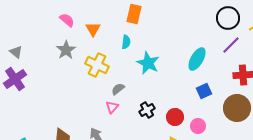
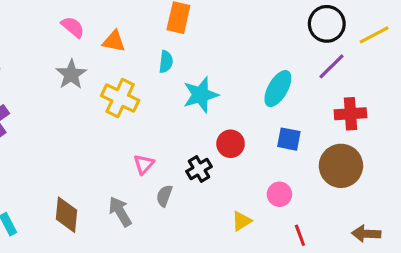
orange triangle: (93, 29) -> (114, 41), turned -49
cyan star: (148, 63) -> (201, 95), turned 30
gray semicircle: (118, 89) -> (164, 196), moved, turned -32
blue square: (204, 91) -> (289, 139), turned 35
red circle: (175, 117) -> (231, 144), moved

